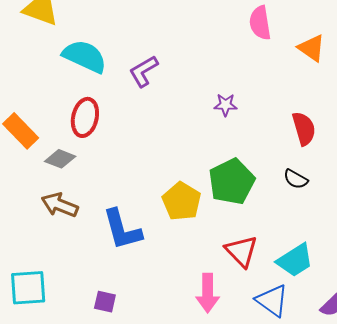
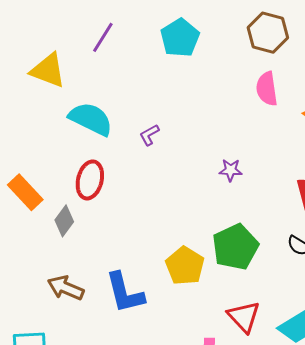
purple L-shape: (144, 71) -> (149, 135), size x0.7
gray diamond: (60, 159) -> (64, 221), turned -76
brown arrow: (60, 205) -> (66, 288), moved

